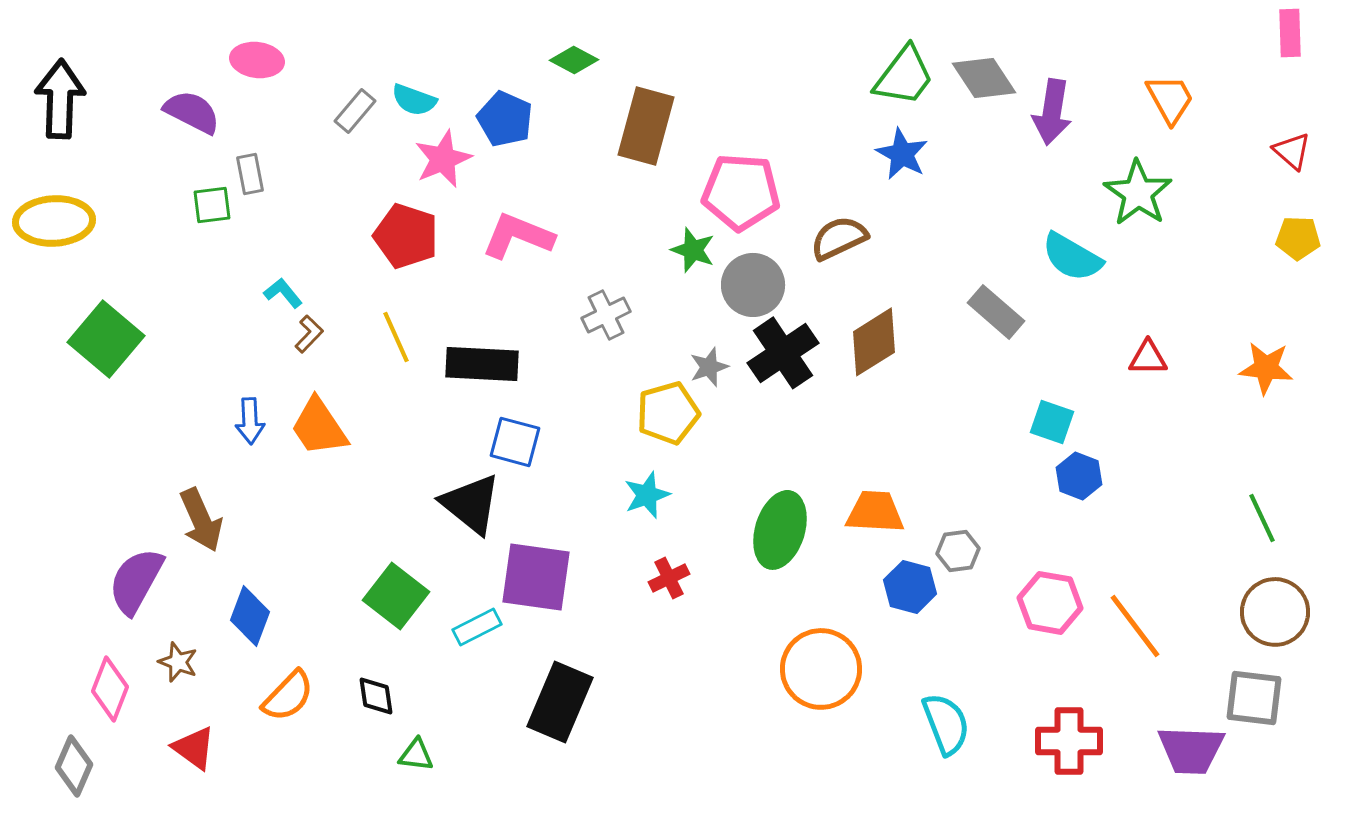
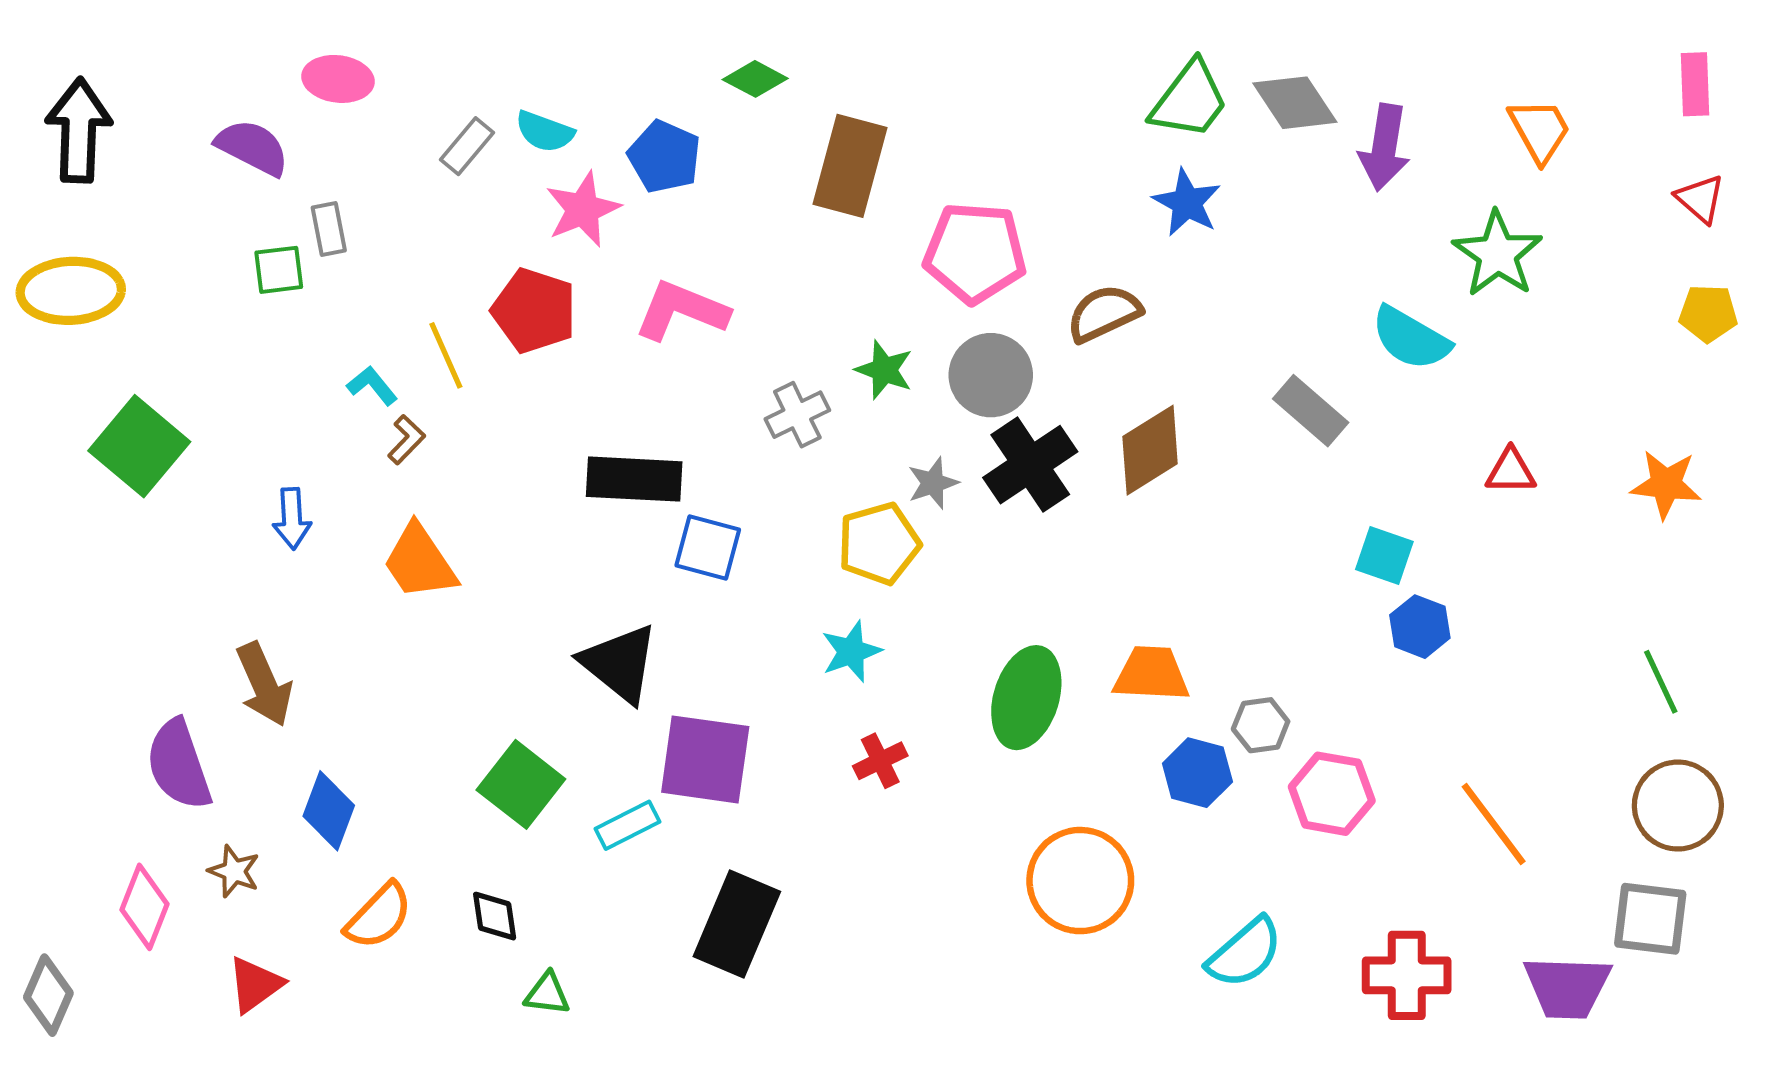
pink rectangle: (1290, 33) -> (1695, 84), moved
green star: (693, 250) -> (884, 370), moved
yellow line: (396, 337) -> (446, 355), moved
blue arrow: (250, 421) -> (292, 519), moved
blue square: (515, 442) -> (708, 548), moved
purple semicircle: (136, 581) -> (179, 765), turned -48
pink hexagon: (1050, 603) -> (1332, 794), moved
cyan semicircle: (946, 724) -> (1245, 953), turned 70
red triangle: (194, 748) -> (255, 985), turned 48
gray diamond: (74, 766) -> (48, 995), moved

